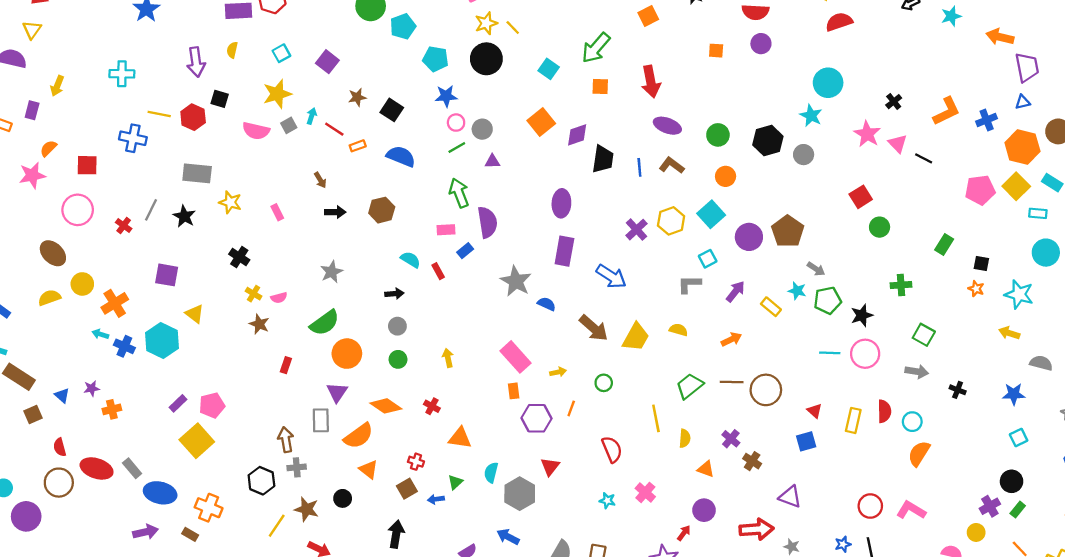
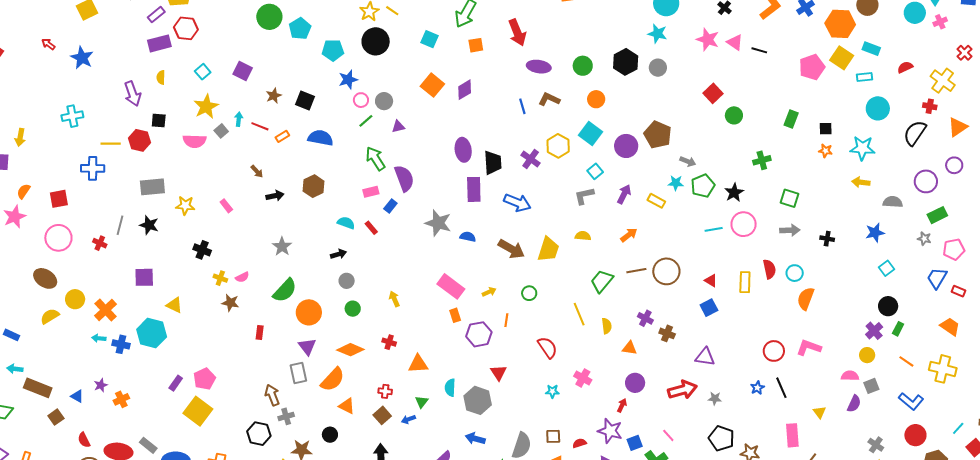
black trapezoid: (603, 159) -> (493, 163), moved

